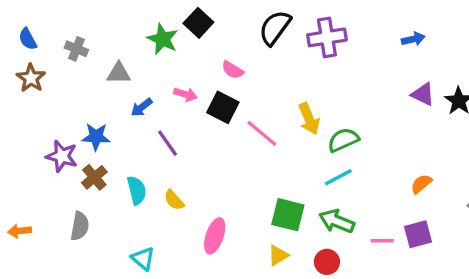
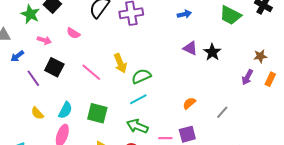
pink arrow: (185, 94) -> (44, 40), moved
black square: (223, 107) -> (54, 67), moved
cyan semicircle: (137, 190) -> (65, 110), moved, turned 42
green square: (288, 215) -> (97, 113), moved

